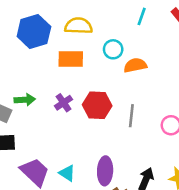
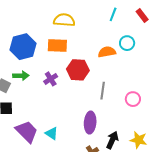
blue hexagon: (34, 32) -> (23, 47), moved
cyan circle: (113, 49) -> (127, 43), moved
red hexagon: (97, 105) -> (78, 70), moved
purple ellipse: (105, 171) -> (90, 123), moved

